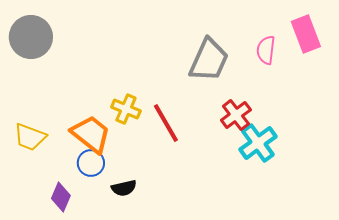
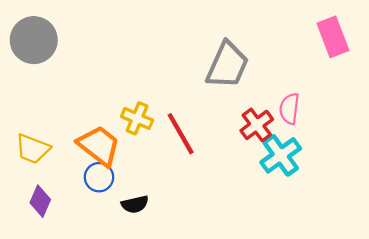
pink semicircle: (266, 50) -> (289, 109), moved
purple diamond: (61, 197) -> (40, 201), moved

